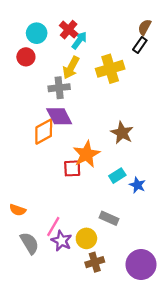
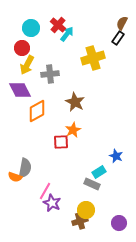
yellow arrow: (71, 68) -> (27, 65), moved
purple diamond: (59, 116) -> (20, 90), moved
brown star: (122, 133) -> (75, 102), moved
orange star: (86, 154) -> (73, 130), size x0.7
cyan rectangle: (117, 176) -> (99, 172), moved
yellow circle: (86, 238) -> (86, 210), moved
gray semicircle: (29, 243) -> (25, 168), moved, turned 42
purple circle: (141, 265) -> (119, 223), size x0.6

